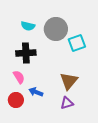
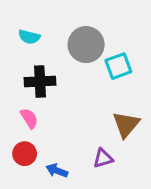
cyan semicircle: (28, 26) -> (29, 37), moved
brown triangle: (69, 81) -> (126, 124), moved
blue arrow: (36, 92) -> (57, 171), moved

